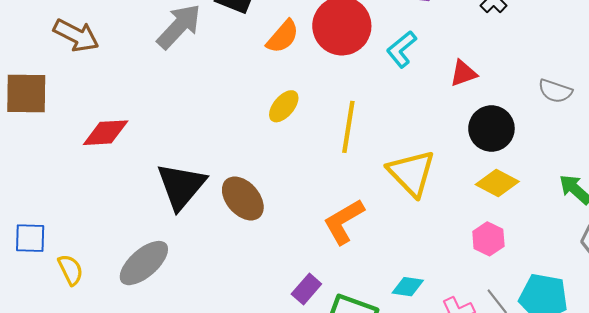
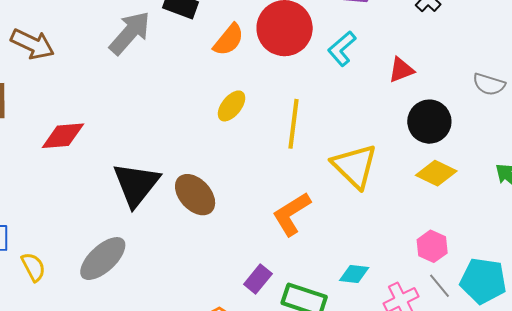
pink hexagon: (488, 239) -> (432, 246), moved

